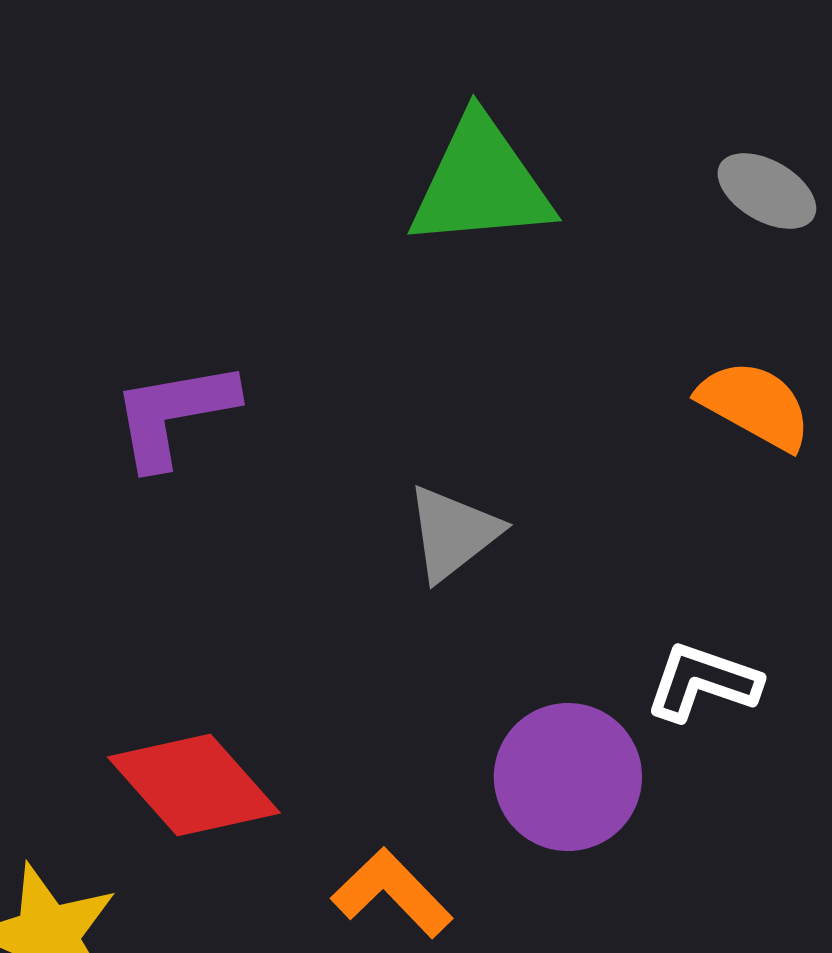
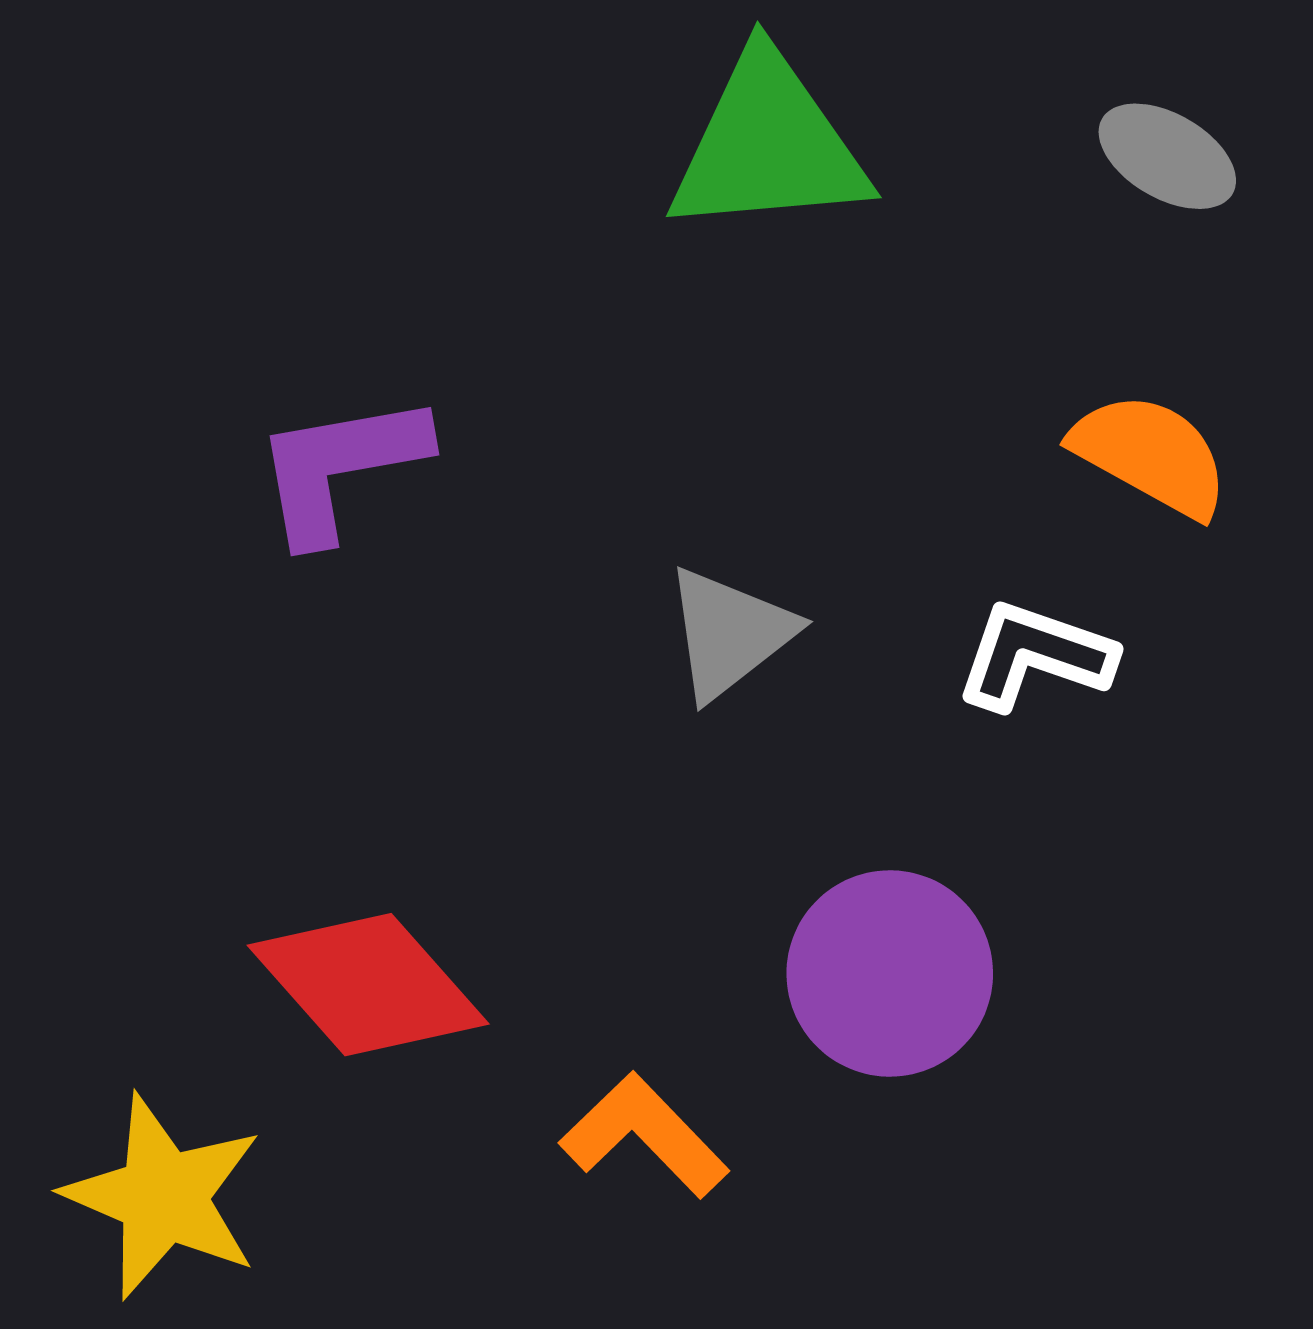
white L-shape: (703, 682) -> (1035, 656), moved

